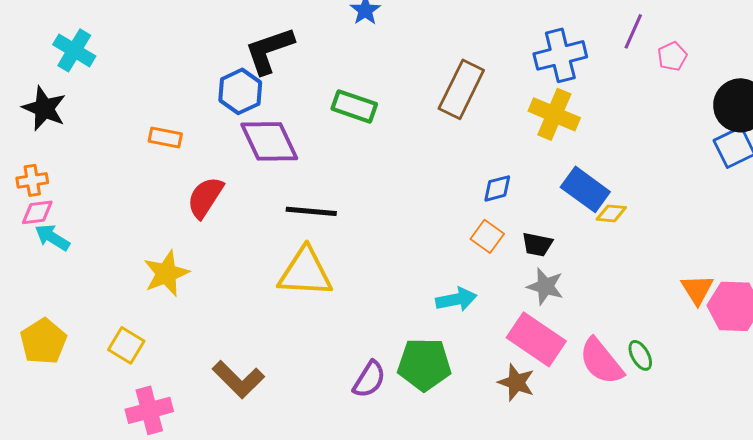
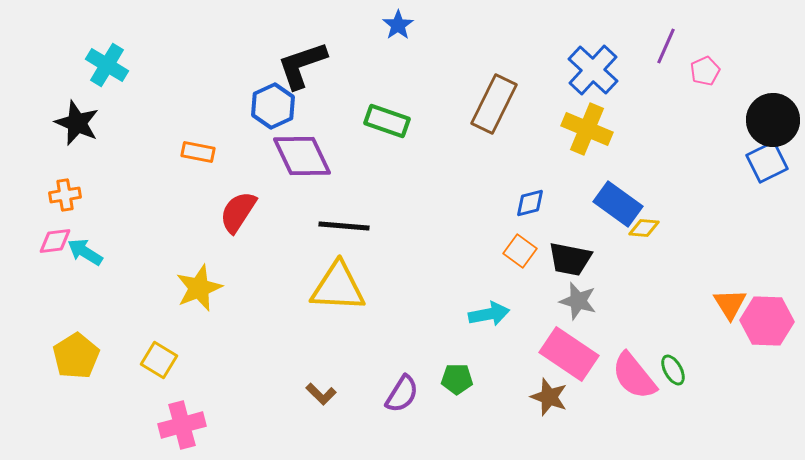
blue cross: (560, 55) -> (593, 70), turned -33
pink diamond: (37, 212) -> (55, 241), moved
black trapezoid: (537, 244) -> (570, 259), size x1.4
green pentagon: (424, 364) -> (457, 379), size x0.6
brown L-shape: (238, 379) -> (321, 394), moved, size x0.6

